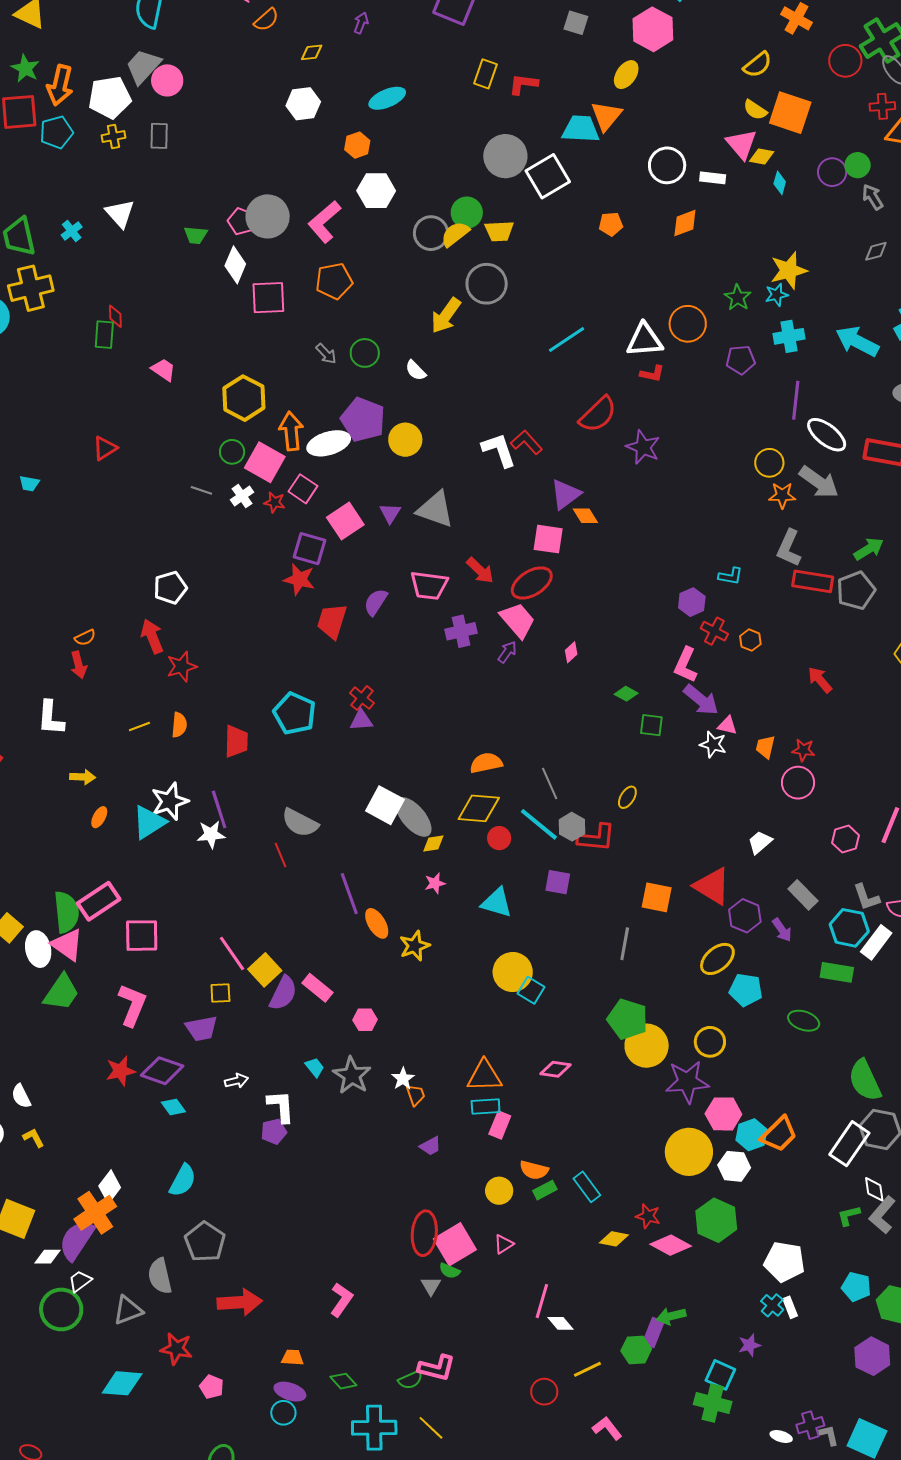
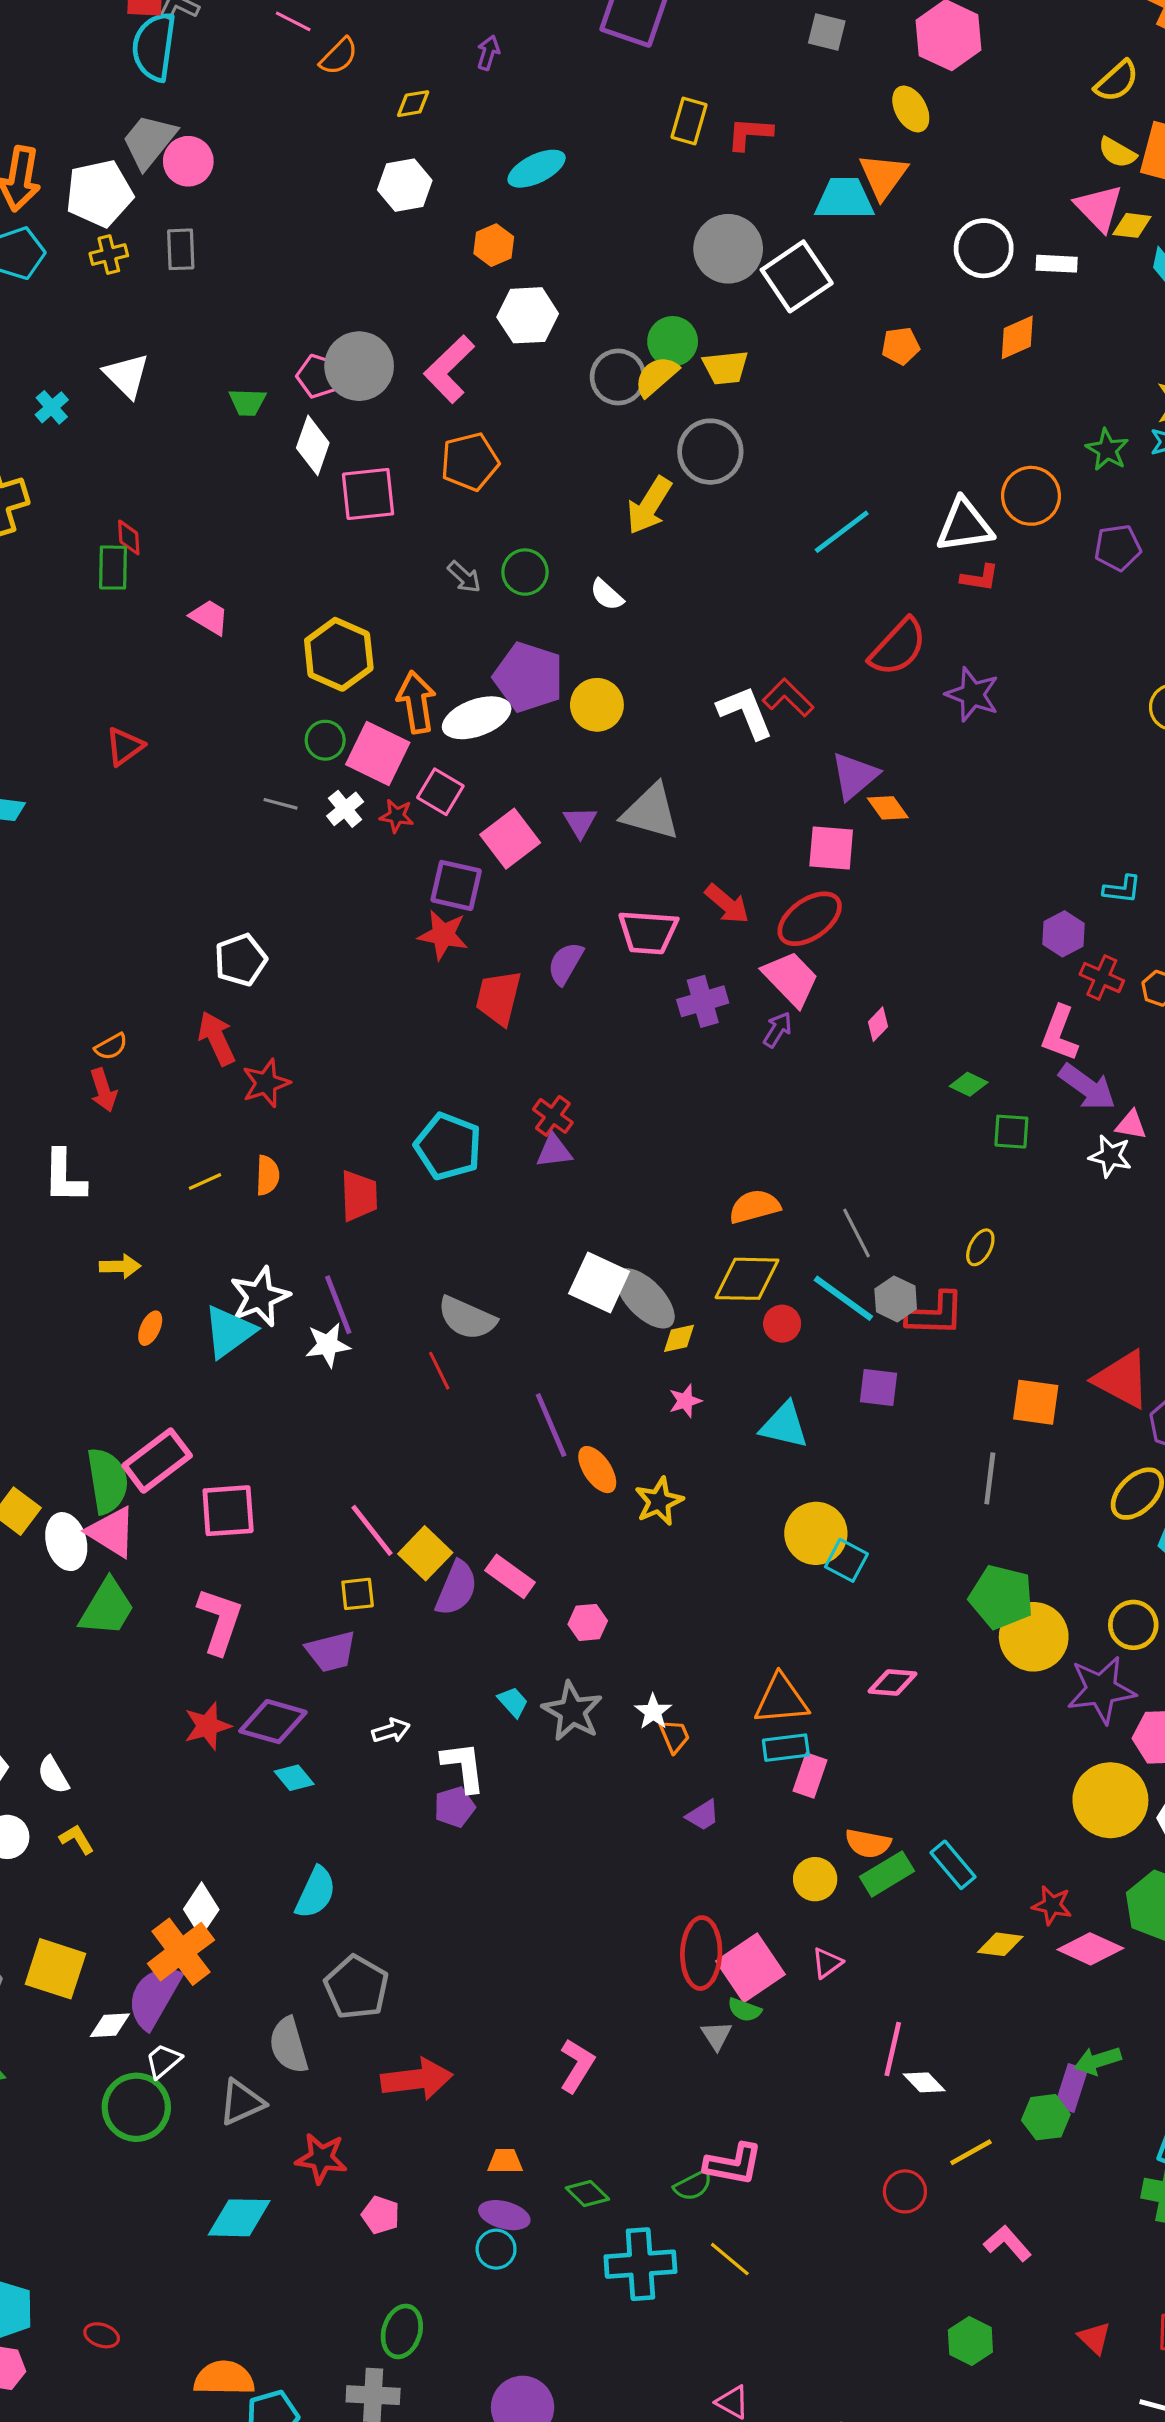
yellow ellipse: (626, 75) -> (911, 109), turned -60
green rectangle: (545, 1190) -> (887, 1874), size x1.4

